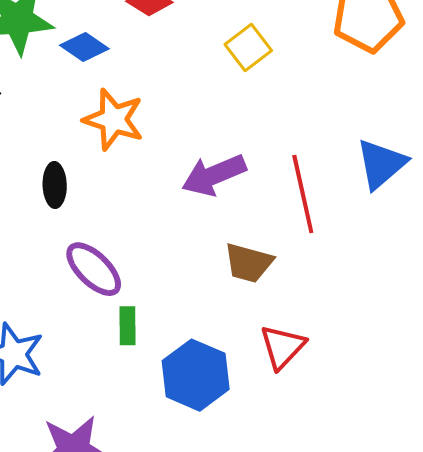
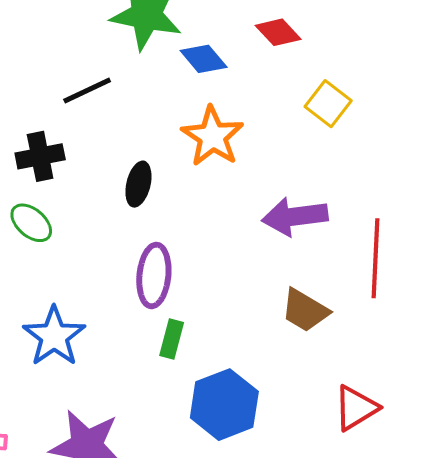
yellow square: (248, 47) -> (328, 104), moved, turned -30
purple ellipse: (94, 269) -> (154, 275), turned 36
red triangle: (282, 347) -> (356, 408), moved

